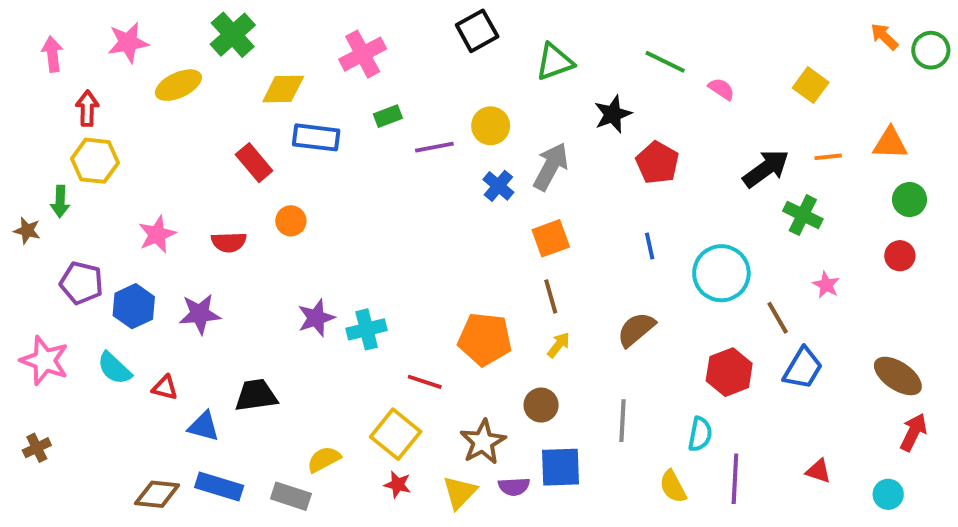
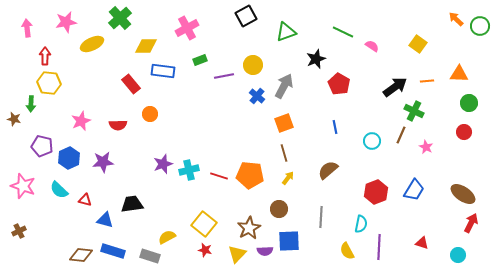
cyan circle: (721, 273) -> (372, 141), size x0.6
brown line: (778, 318) -> (401, 135), moved, turned 54
red line: (425, 382) -> (219, 176), moved

